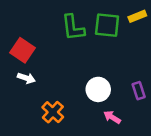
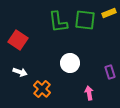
white arrow: (26, 78) -> (20, 72), moved
white circle: (98, 89) -> (70, 63), moved
pink arrow: (112, 117) -> (89, 93), turned 48

